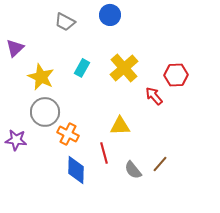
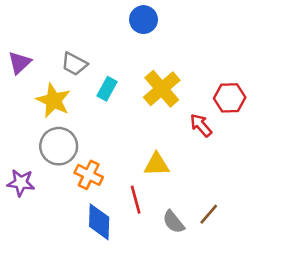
gray trapezoid: (65, 22) -> (74, 64), moved

